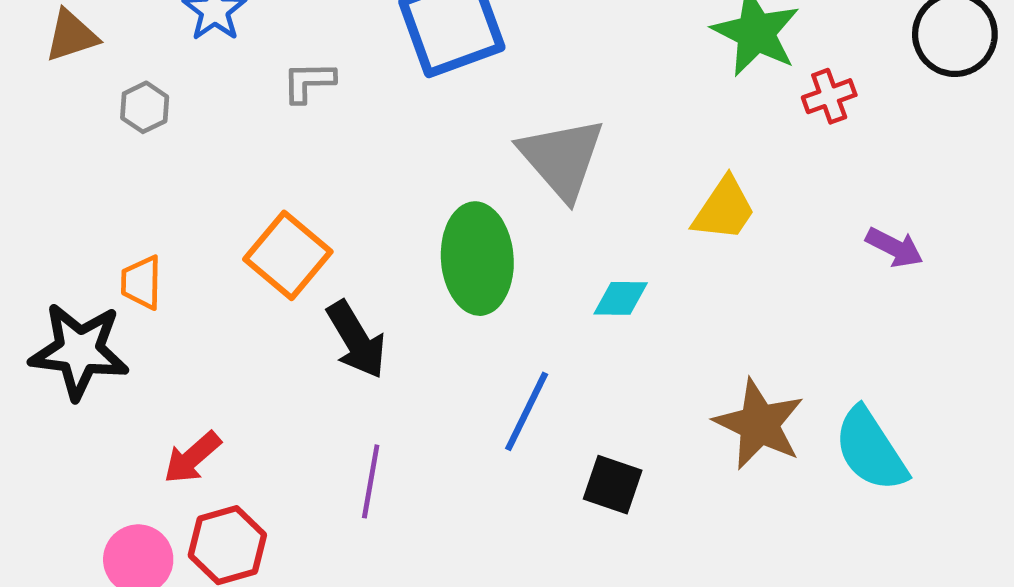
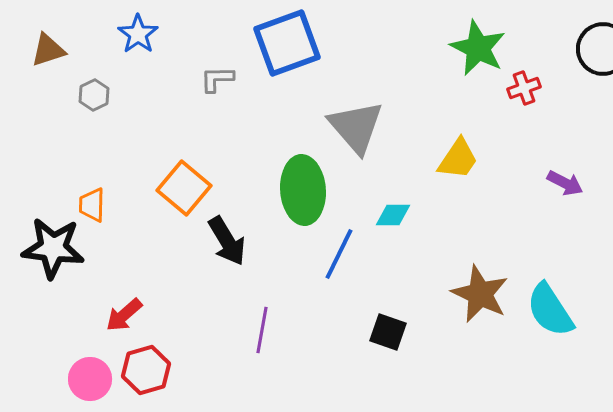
gray L-shape: (309, 82) -> (217, 79), moved
blue line: (527, 411) -> (339, 254), moved
purple line: (371, 481) -> (262, 330), moved

